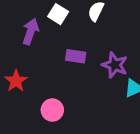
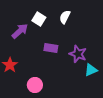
purple arrow: (31, 32) -> (20, 31), turned 30

